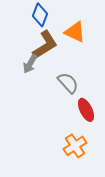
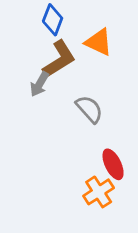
red ellipse: (86, 110) -> (113, 164), moved

